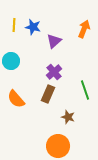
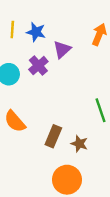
purple cross: (54, 72) -> (38, 66), moved
brown rectangle: (48, 94) -> (53, 136), moved

